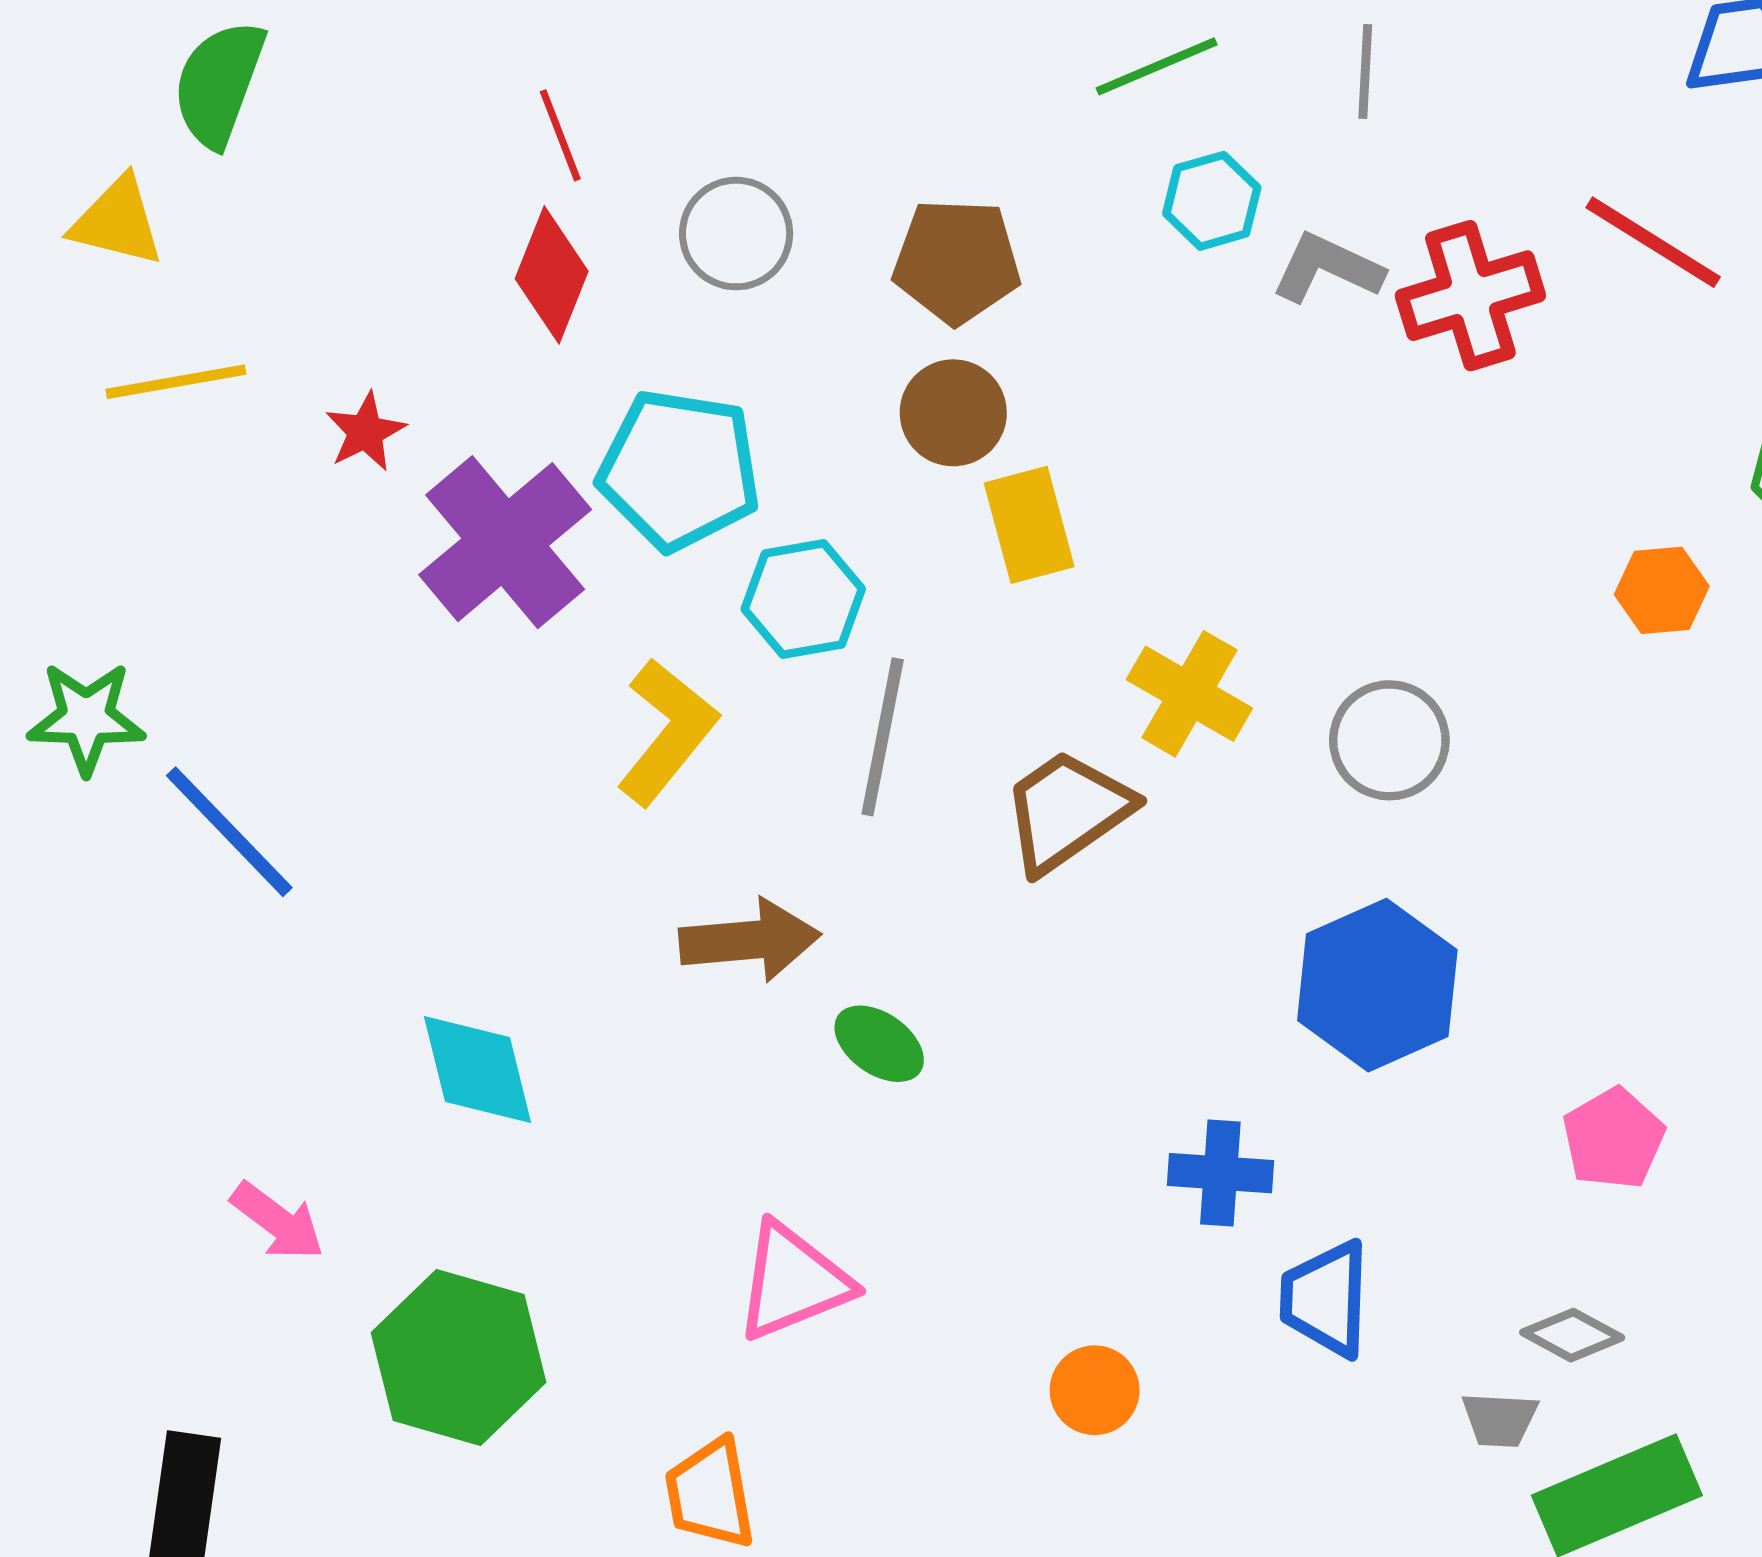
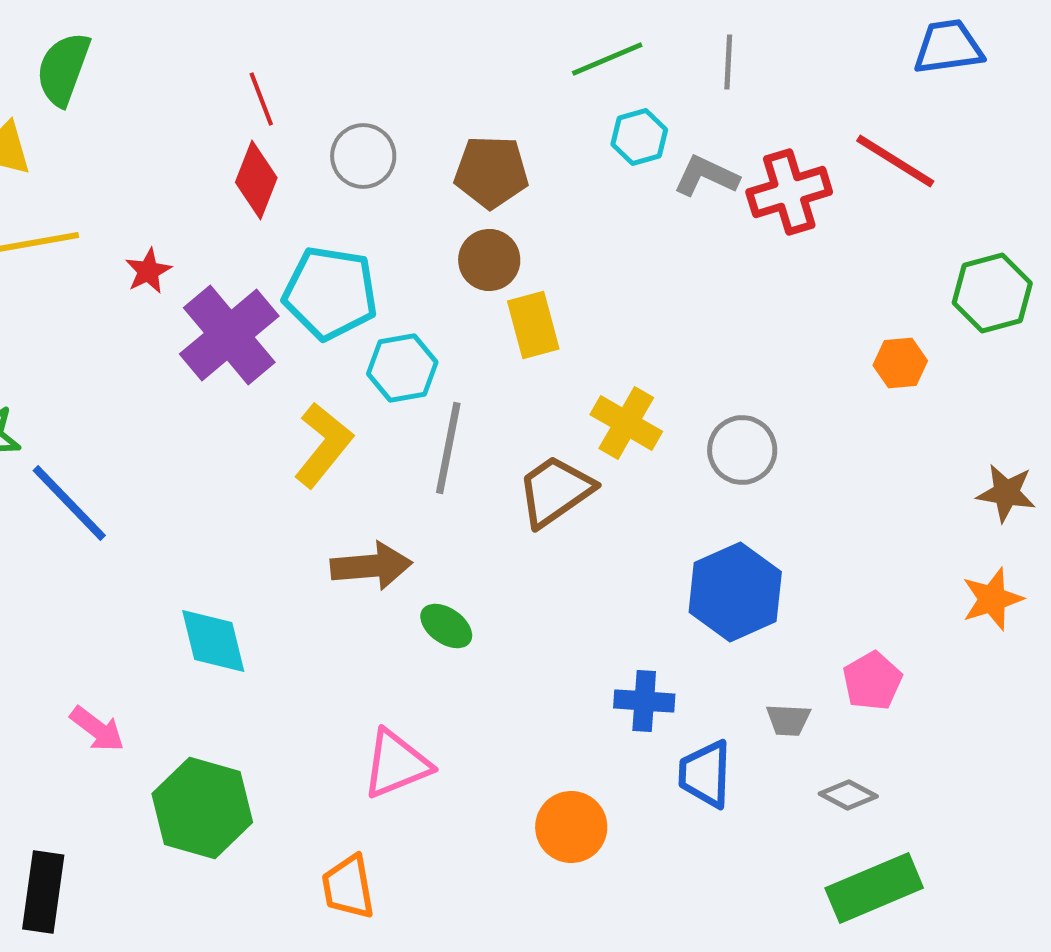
orange circle: (1095, 1390) -> (571, 827), size x1.4
gray trapezoid: (1500, 1420) -> (788, 720), moved

